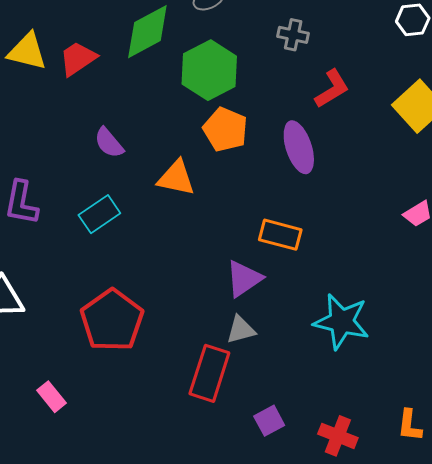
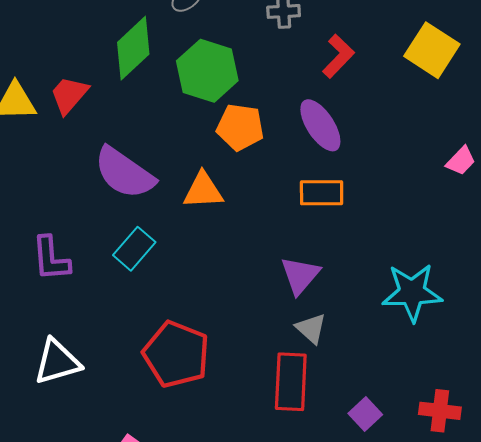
purple semicircle: (109, 143) -> (124, 173), size x1.8
orange rectangle: (280, 235) -> (322, 193), moved
gray triangle: (241, 330) -> (311, 328), turned -48

